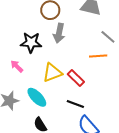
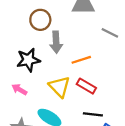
orange line: (98, 56) -> (81, 60), moved
yellow triangle: (52, 73) -> (59, 87), turned -40

